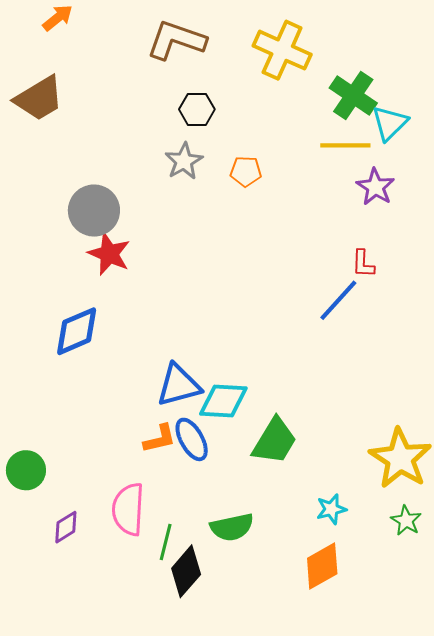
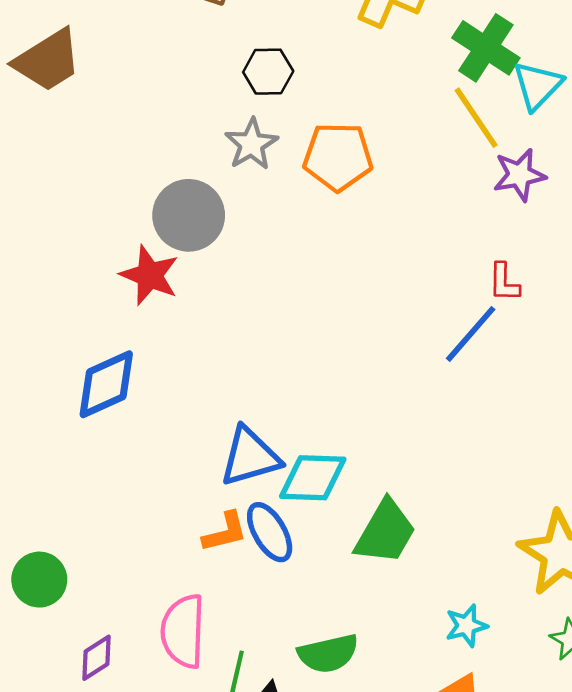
yellow line: (345, 145) -> (476, 118), turned 57
orange pentagon: (246, 171) -> (338, 157), size x1.6
purple star: (375, 187) -> (519, 175), turned 30
gray circle: (94, 211) -> (189, 215), moved

